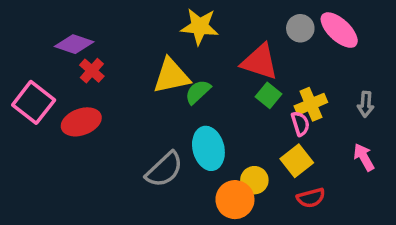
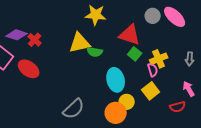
purple diamond: (74, 44) -> (17, 35), moved
green semicircle: (198, 92) -> (95, 52), turned -126
red ellipse: (81, 122) -> (29, 69), turned 55
cyan ellipse: (208, 148) -> (116, 80), moved
gray semicircle: (164, 170) -> (74, 109), moved
red semicircle: (311, 198) -> (178, 107), moved

